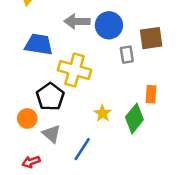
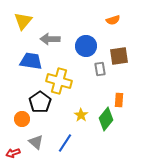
gray arrow: (77, 21) -> (50, 39), moved
gray triangle: (52, 134) -> (36, 142), moved
red arrow: (31, 162) -> (13, 153), moved

